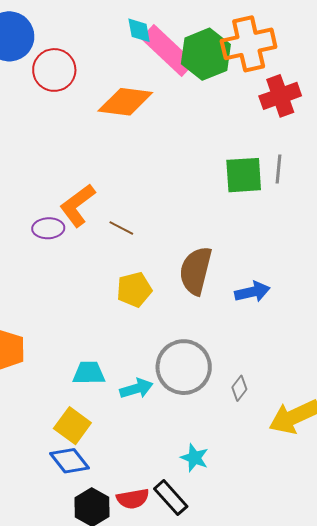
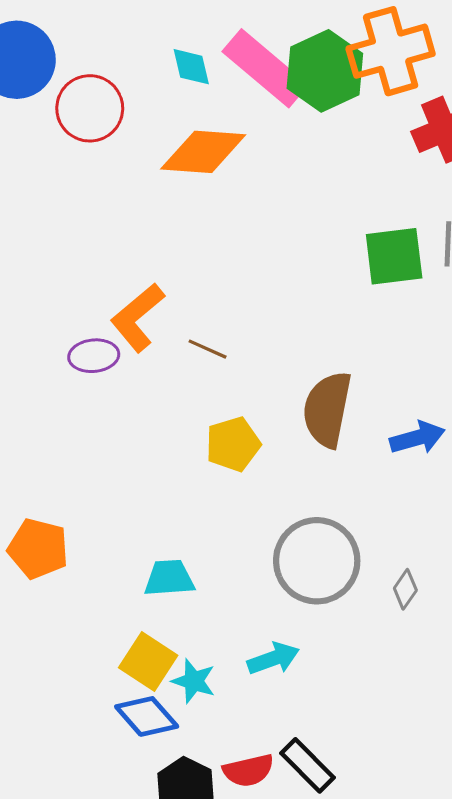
cyan diamond: (139, 30) -> (191, 67), moved
cyan arrow: (136, 389) -> (273, 659), moved
cyan star: (195, 458) -> (194, 681), moved

